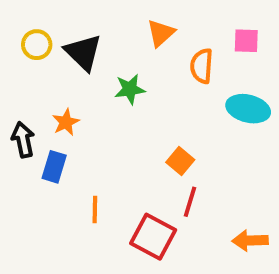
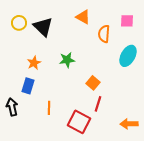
orange triangle: (161, 33) -> (83, 17), turned -49
green star: (130, 89) -> (67, 60), moved
cyan ellipse: (248, 109) -> (128, 56), turned -75
black arrow: (23, 140) -> (12, 107), moved

